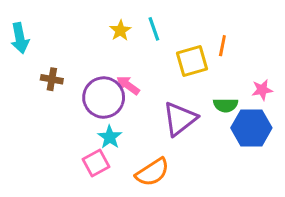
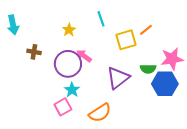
yellow star: (120, 30) -> (69, 30), moved
orange line: (222, 46) -> (146, 30), turned 40
pink star: (262, 90) -> (172, 59), size x1.6

